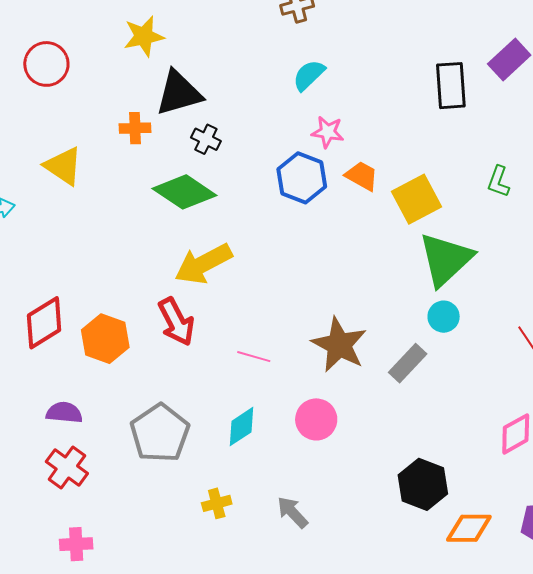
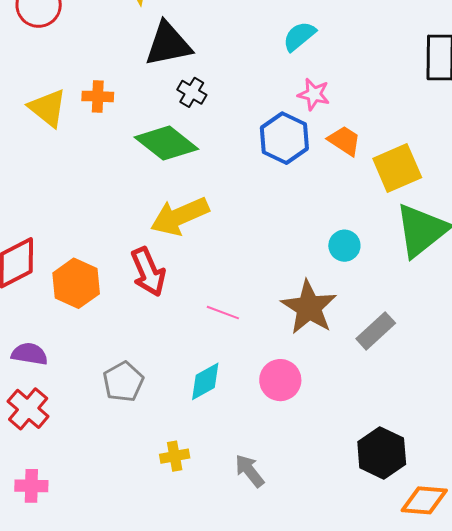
orange cross: (135, 128) -> (98, 96), moved
cyan circle: (444, 317) -> (344, 246), moved
gray pentagon: (160, 433) -> (123, 382), size x0.7

